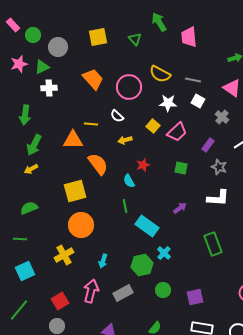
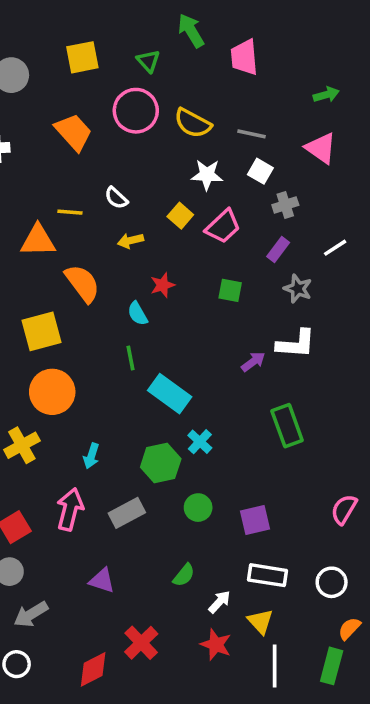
pink circle: (129, 87) -> (136, 111), moved
gray cross: (222, 117) -> (285, 205), moved, turned 32
purple arrow: (180, 208) -> (253, 362), moved

